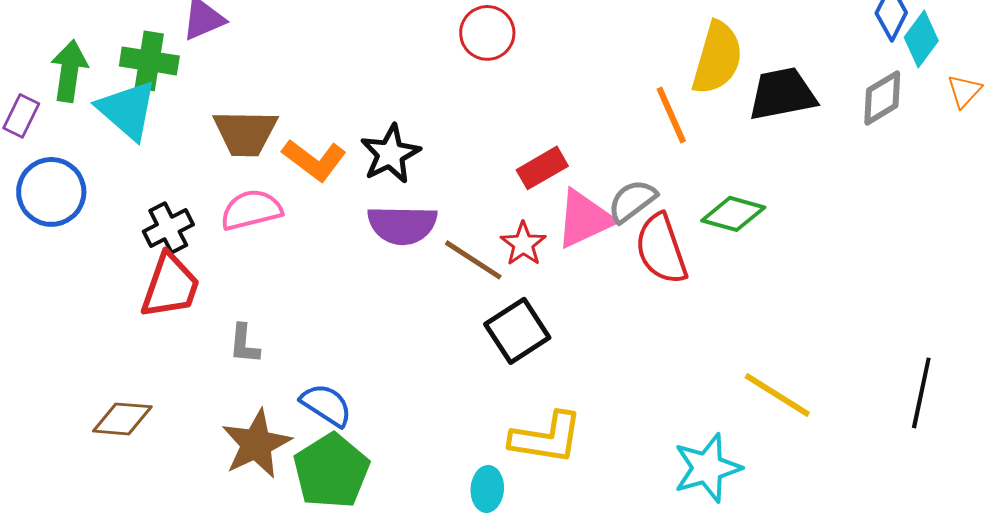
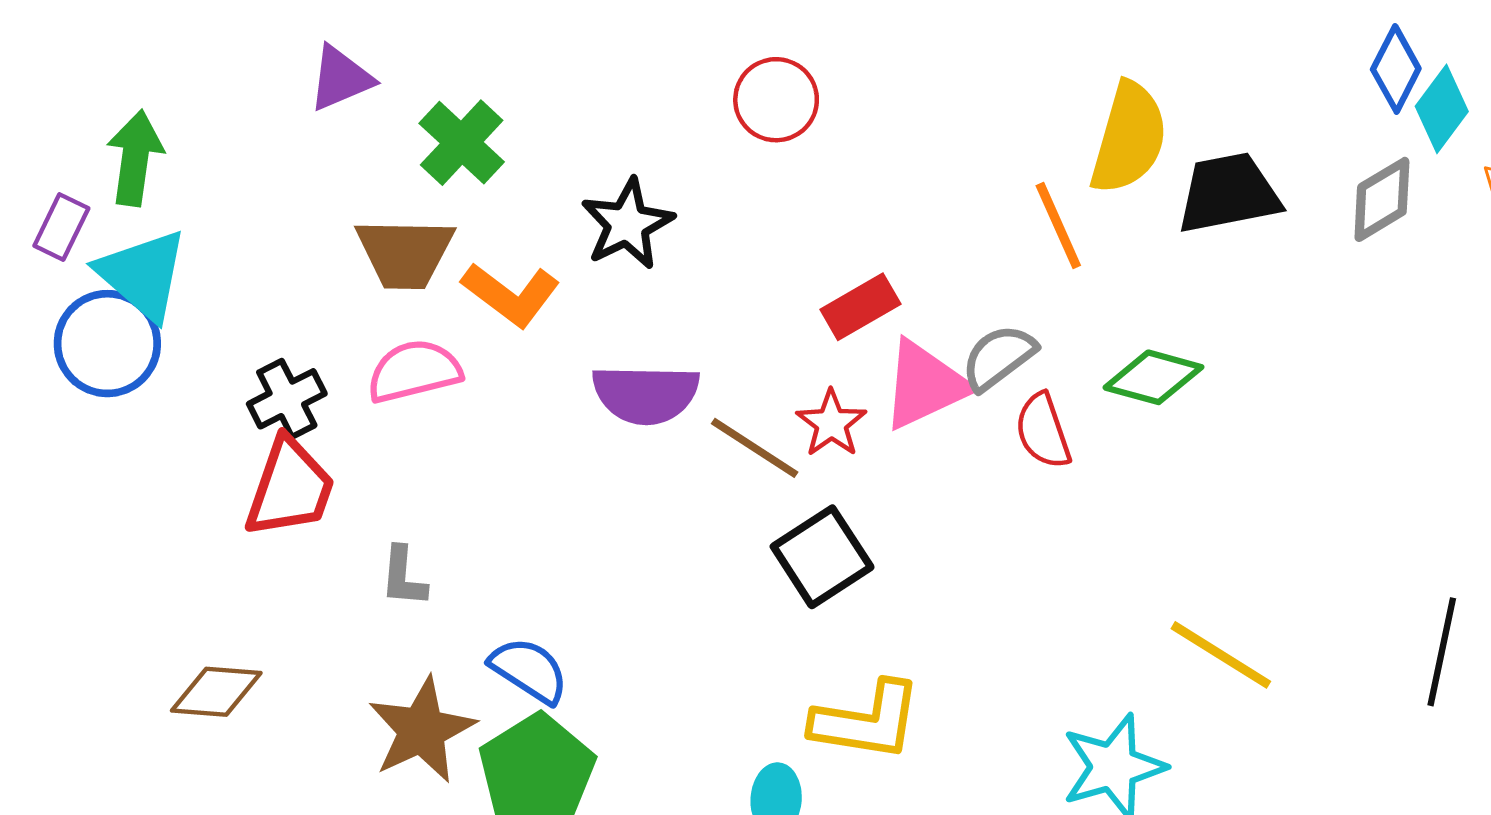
green cross: (149, 61) -> (462, 143), moved, turned 34
cyan triangle: (127, 110) -> (143, 275), moved
black star: (390, 154) -> (627, 224), moved
red semicircle: (661, 249) -> (1043, 431), size x0.7

